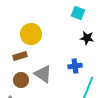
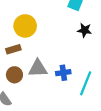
blue cross: (75, 66) -> (63, 73), moved
gray triangle: (43, 74) -> (38, 68), turned -36

